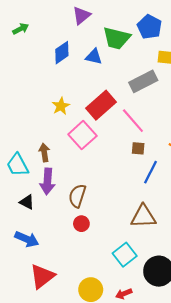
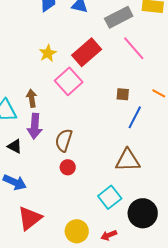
gray rectangle: (143, 81) -> (119, 17), moved
pink line: (133, 121) -> (134, 48), moved

